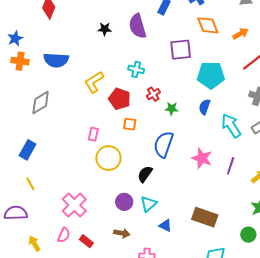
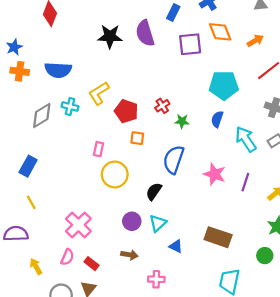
black star: (105, 29) -> (110, 36), size x1.6
purple square: (181, 50) -> (190, 44), moved
cyan cross: (136, 69) -> (70, 107), moved

